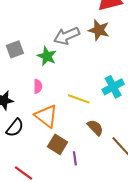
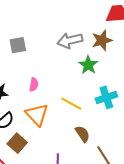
brown star: (99, 30) -> (102, 40), turned 30
green star: (47, 56) -> (88, 65), moved
brown square: (57, 144) -> (17, 143), moved

